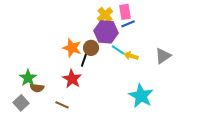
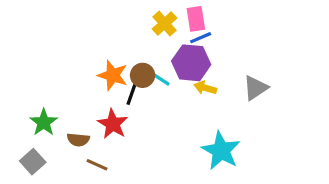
purple hexagon: (106, 32) -> (191, 63), moved
cyan line: (118, 50) -> (160, 78), moved
brown semicircle: (37, 88) -> (78, 140), moved

